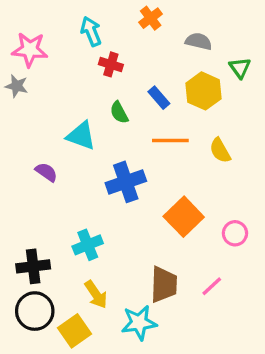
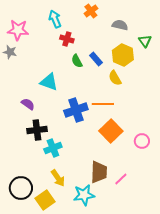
green semicircle: (119, 112) -> (77, 61), moved
orange line: (170, 141) -> (103, 104), moved
yellow semicircle: (220, 151) -> (115, 78), moved
black cross: (33, 266) -> (37, 130), moved
pink line: (212, 286) -> (121, 179), moved

